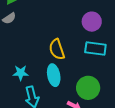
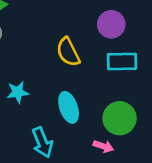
yellow semicircle: (57, 49) -> (68, 52), moved
cyan star: (21, 73) -> (18, 92), moved

